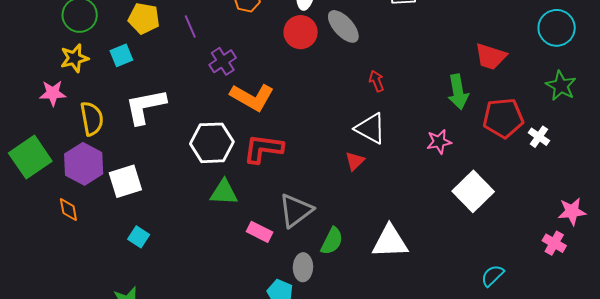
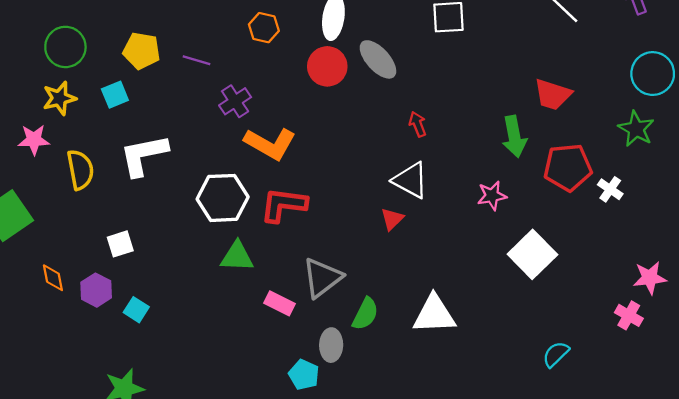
purple line: (190, 27) -> (196, 60), turned -50
cyan circle: (557, 28) -> (653, 74), moved
purple hexagon: (84, 164) -> (96, 290), moved, size x0.7
white square: (125, 181) -> (120, 244), size x0.7

